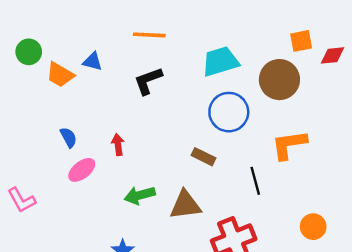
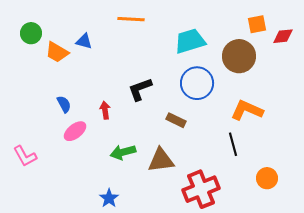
black L-shape: (148, 81) -> (140, 89), moved
orange L-shape: (289, 145) -> (247, 110), turned 32
black line: (255, 181) -> (233, 144), moved

